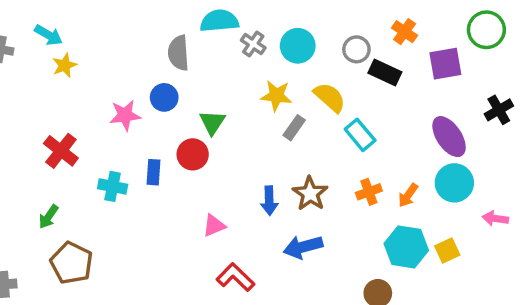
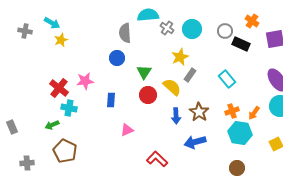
yellow star: (276, 96) -> (180, 57), turned -30
yellow semicircle: (330, 97) -> (172, 87), moved
pink star: (125, 115) -> (85, 81), moved
red circle: (193, 154) -> (148, 95), moved
cyan cross: (113, 186) -> (69, 108), moved
green arrow: (48, 217) -> (52, 125), turned 32
pink triangle: (214, 226) -> (127, 130), moved
cyan hexagon: (406, 247) -> (240, 133), moved

